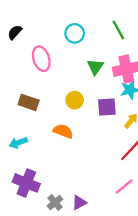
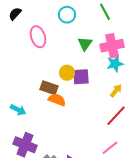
brown rectangle: (29, 102) -> (49, 88), moved
purple square: (107, 107) -> (81, 77), moved
cyan arrow: (18, 143) -> (18, 110), turned -133

